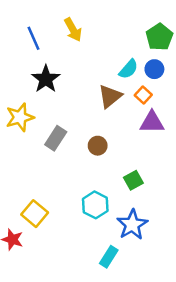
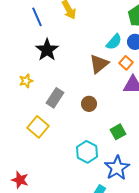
yellow star: (20, 117) -> (26, 81), size x0.6
yellow square: (35, 214) -> (38, 127), moved

